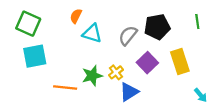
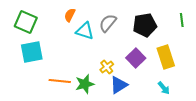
gray semicircle: (128, 36) -> (108, 23), moved
green star: (92, 76) -> (85, 84), moved
cyan arrow: (201, 95) -> (164, 88), moved

